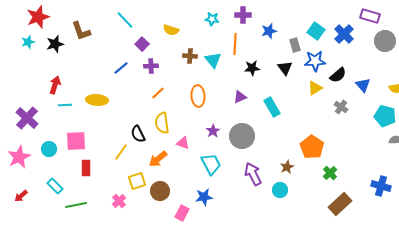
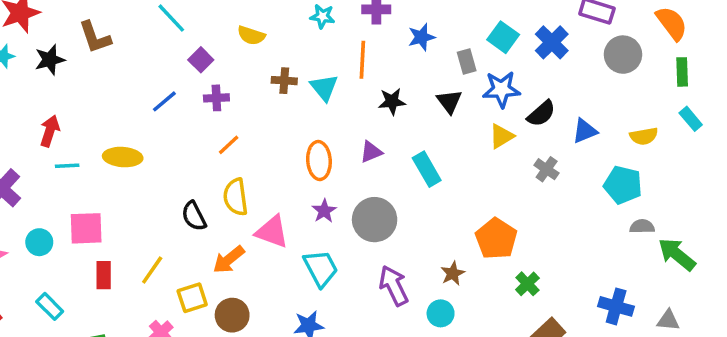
blue triangle: (363, 85) -> (585, 131), turned 49
orange ellipse: (198, 96) -> (319, 161), moved
pink triangle: (183, 143) -> (272, 232), size x1.5
yellow line: (121, 152) -> (152, 270), moved

